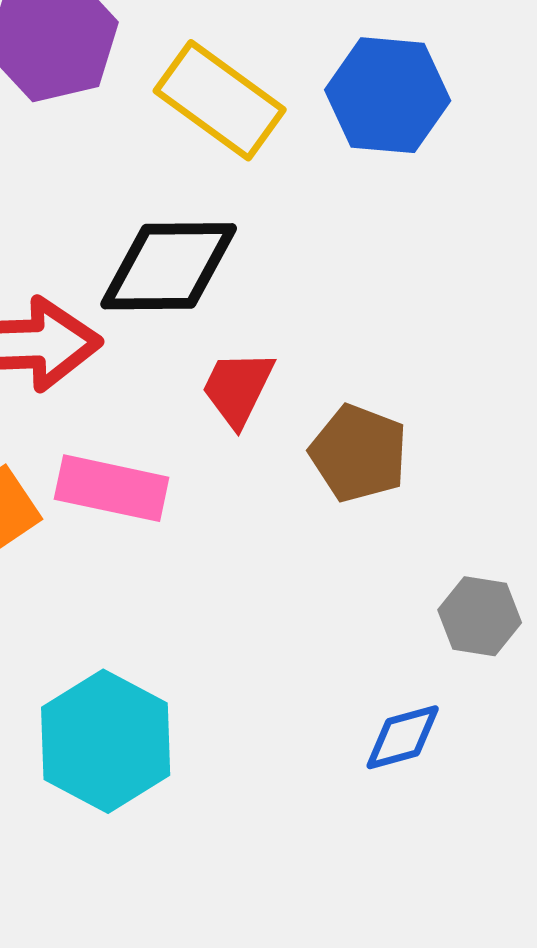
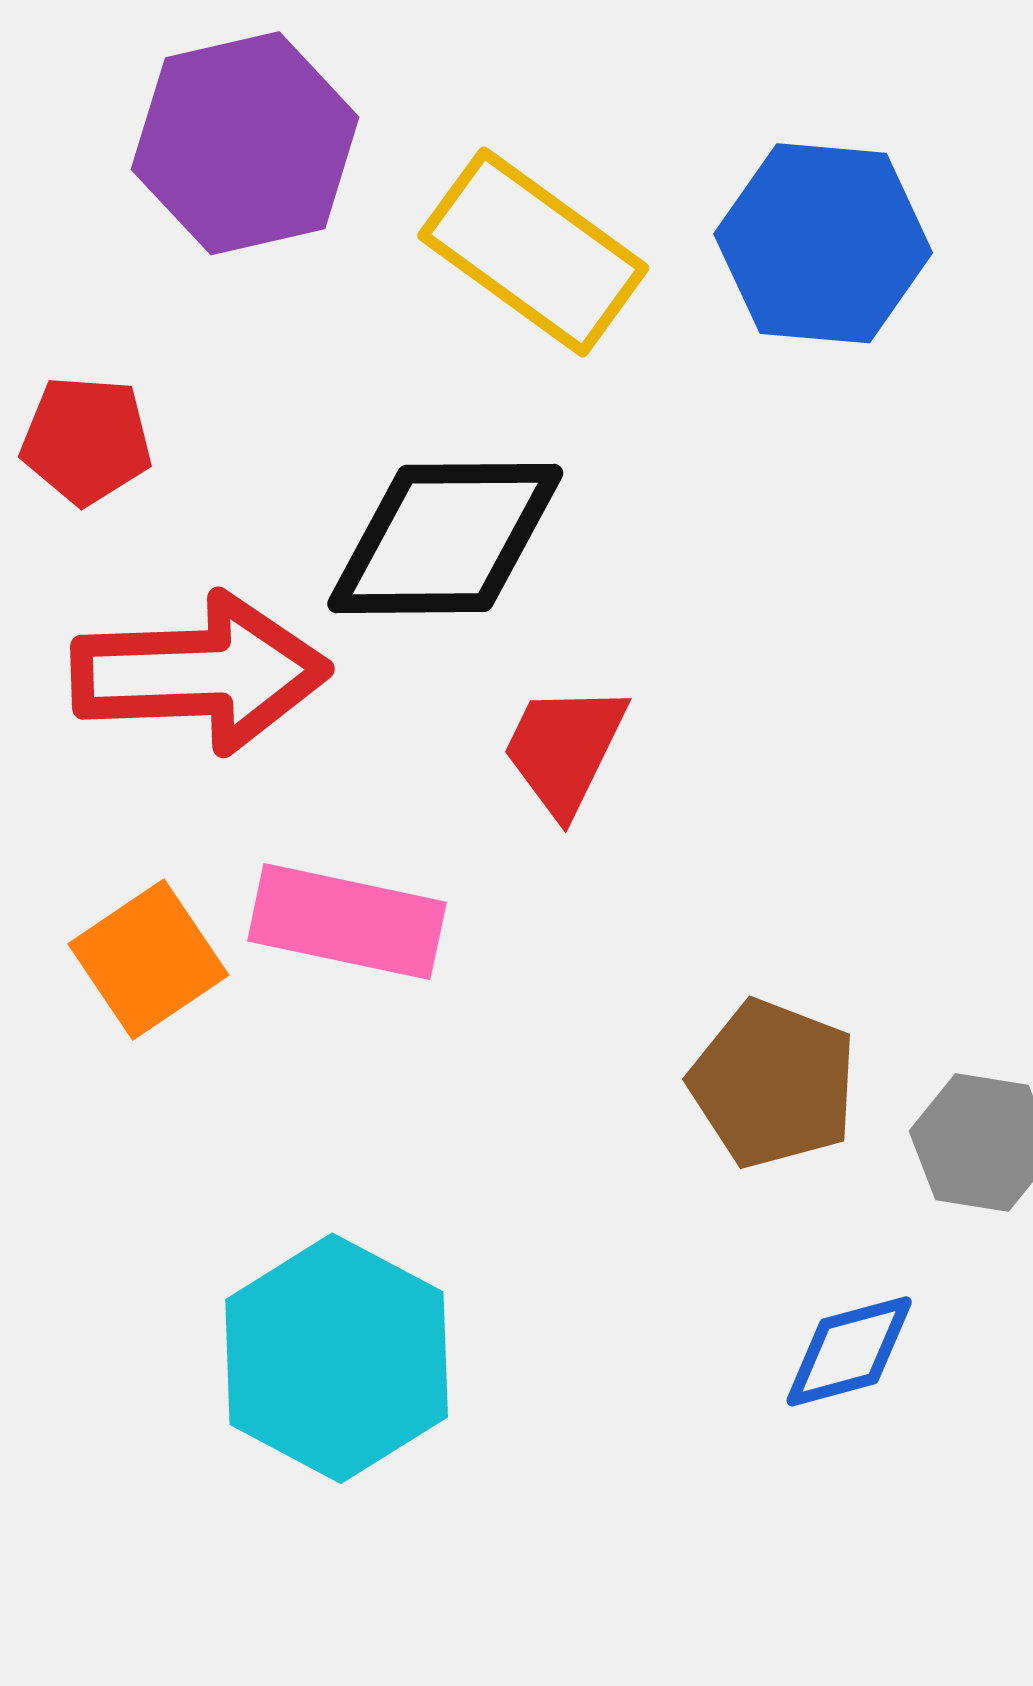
brown pentagon: (359, 453) -> (773, 1084), moved

